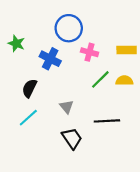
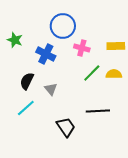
gray triangle: (67, 107) -> (51, 89), moved

